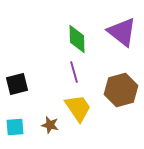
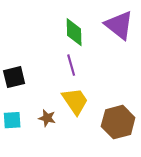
brown hexagon: (121, 90) -> (118, 122), moved

